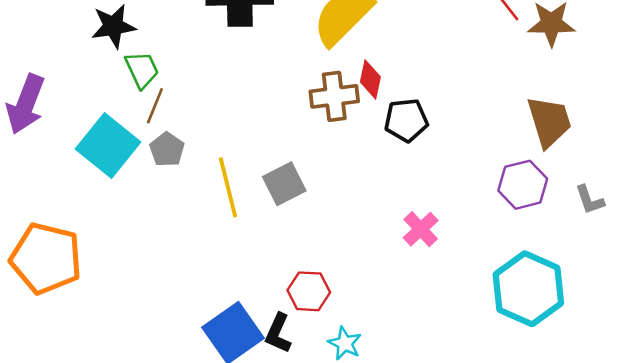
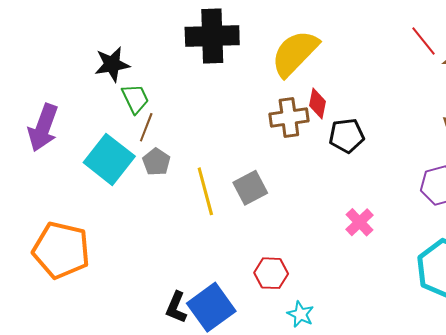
black L-shape: (278, 333) -> (176, 307), moved

